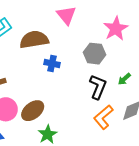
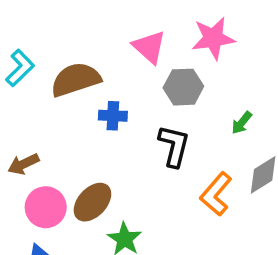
pink triangle: (66, 15) -> (149, 47), moved
pink star: (116, 29) -> (213, 38), turned 30
black L-shape: (98, 87) -> (174, 146), moved

